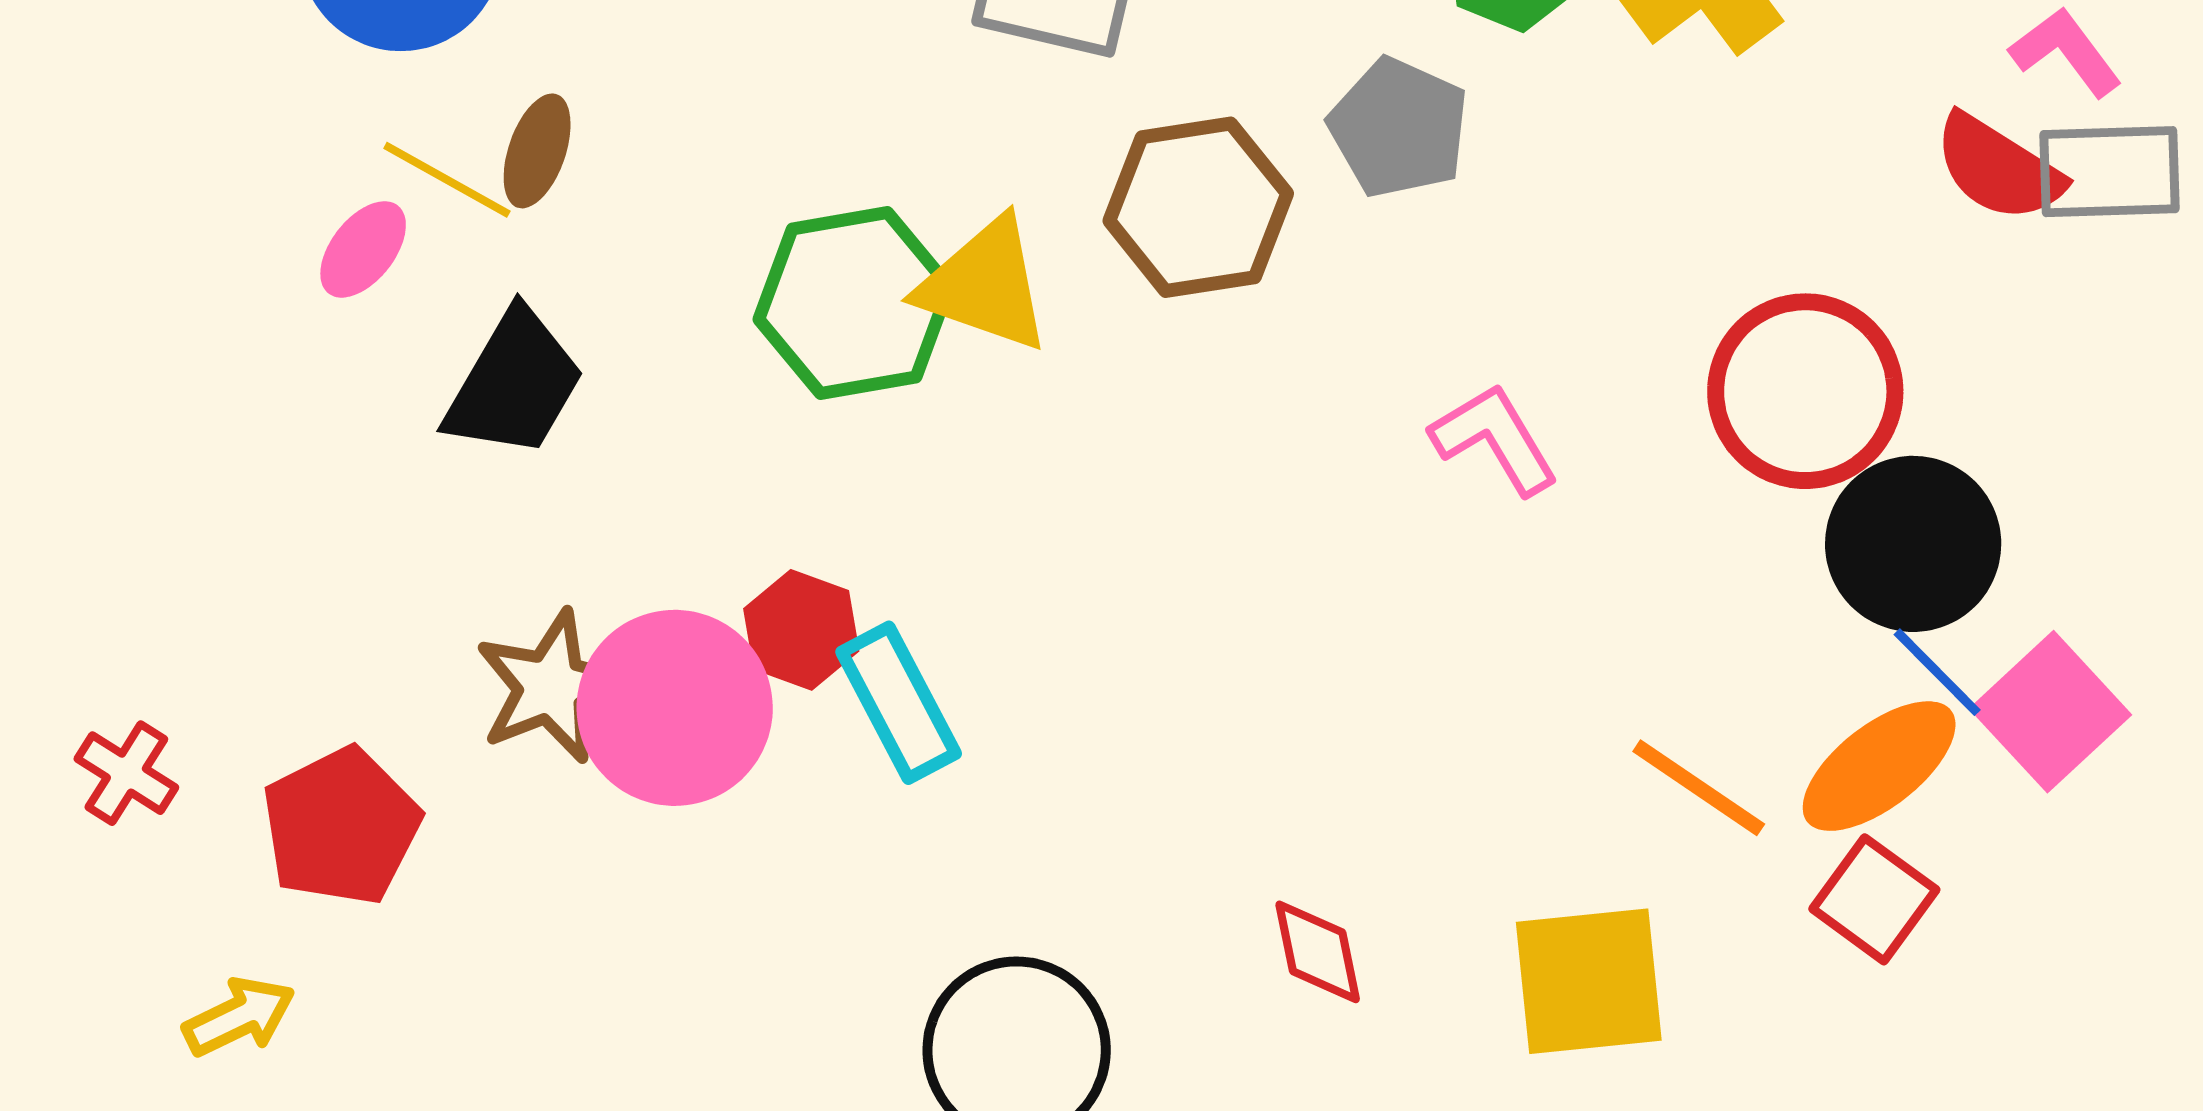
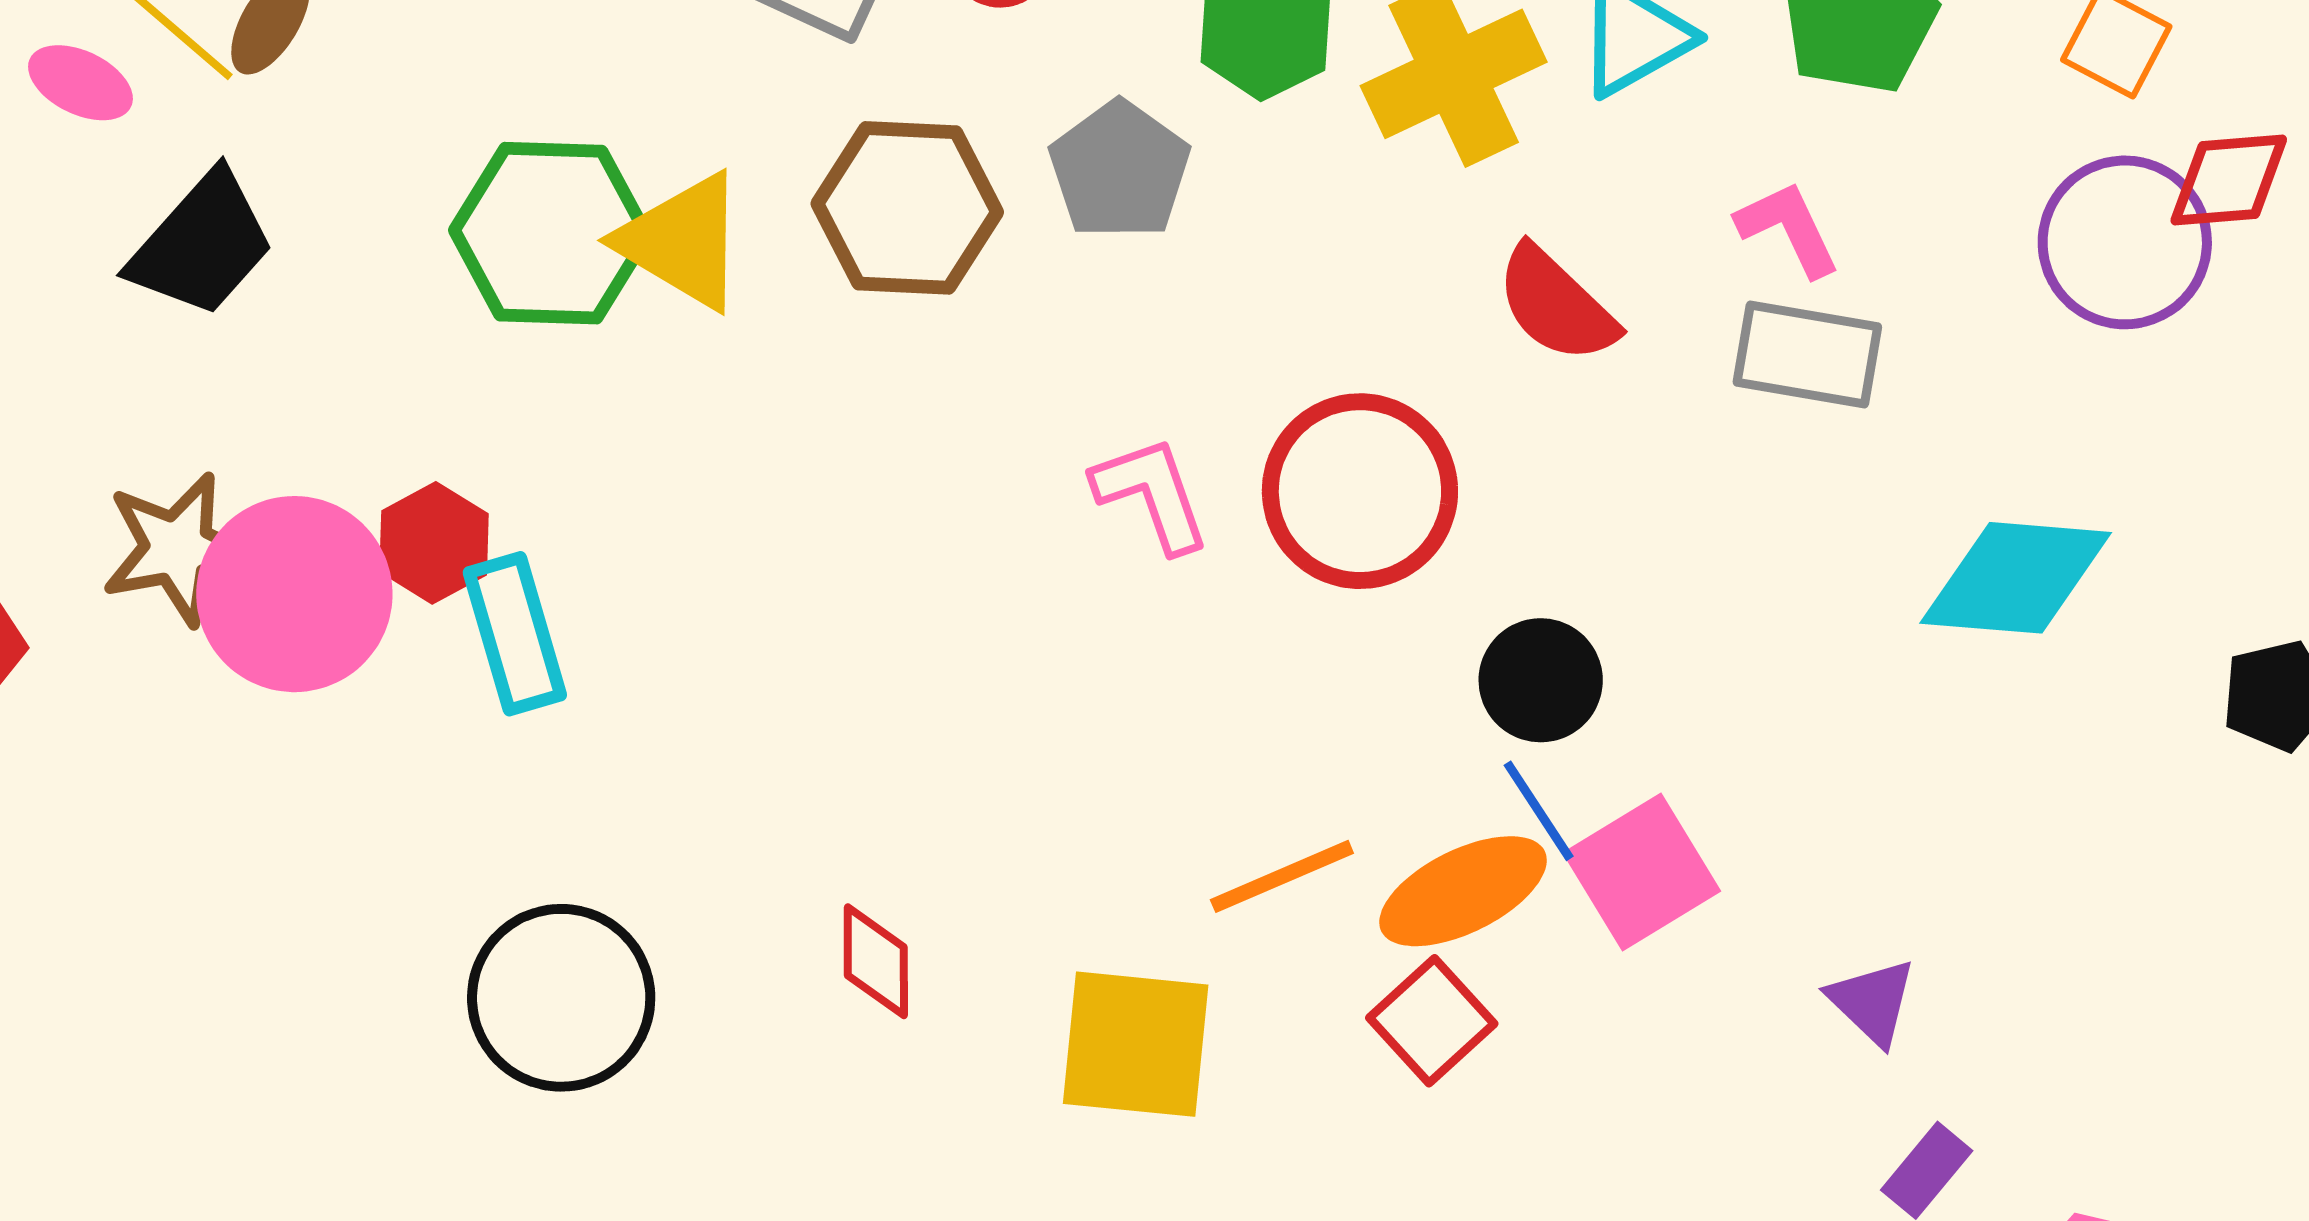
red semicircle: (1998, 168) -> (1556, 305), moved
pink ellipse: (363, 249) -> (80, 83), turned 66
red circle: (1805, 391) -> (1360, 491), moved
black circle: (1913, 544) -> (1541, 680), size x0.7
orange line: (1699, 788) -> (1282, 876), turned -69

